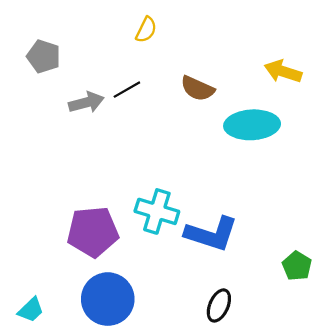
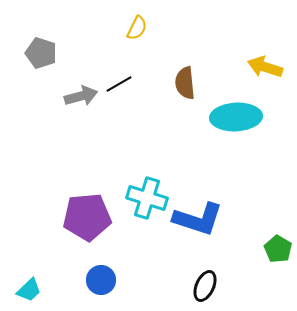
brown semicircle: (198, 89) -> (185, 83), turned 60
blue circle: (108, 299) -> (101, 280), size x0.6

